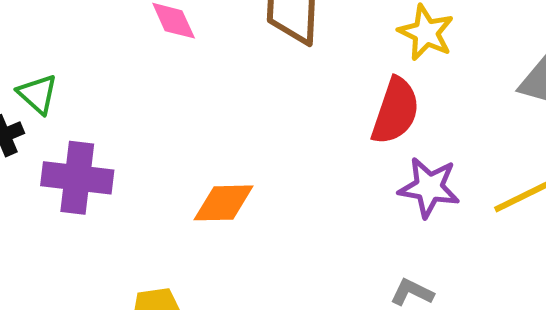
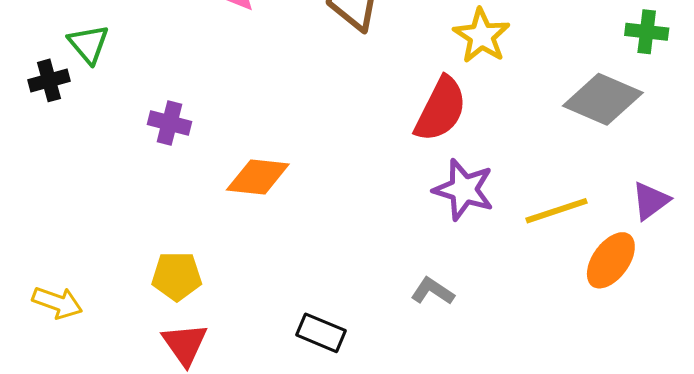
purple cross: (77, 178) -> (170, 123), moved, size x0.6

